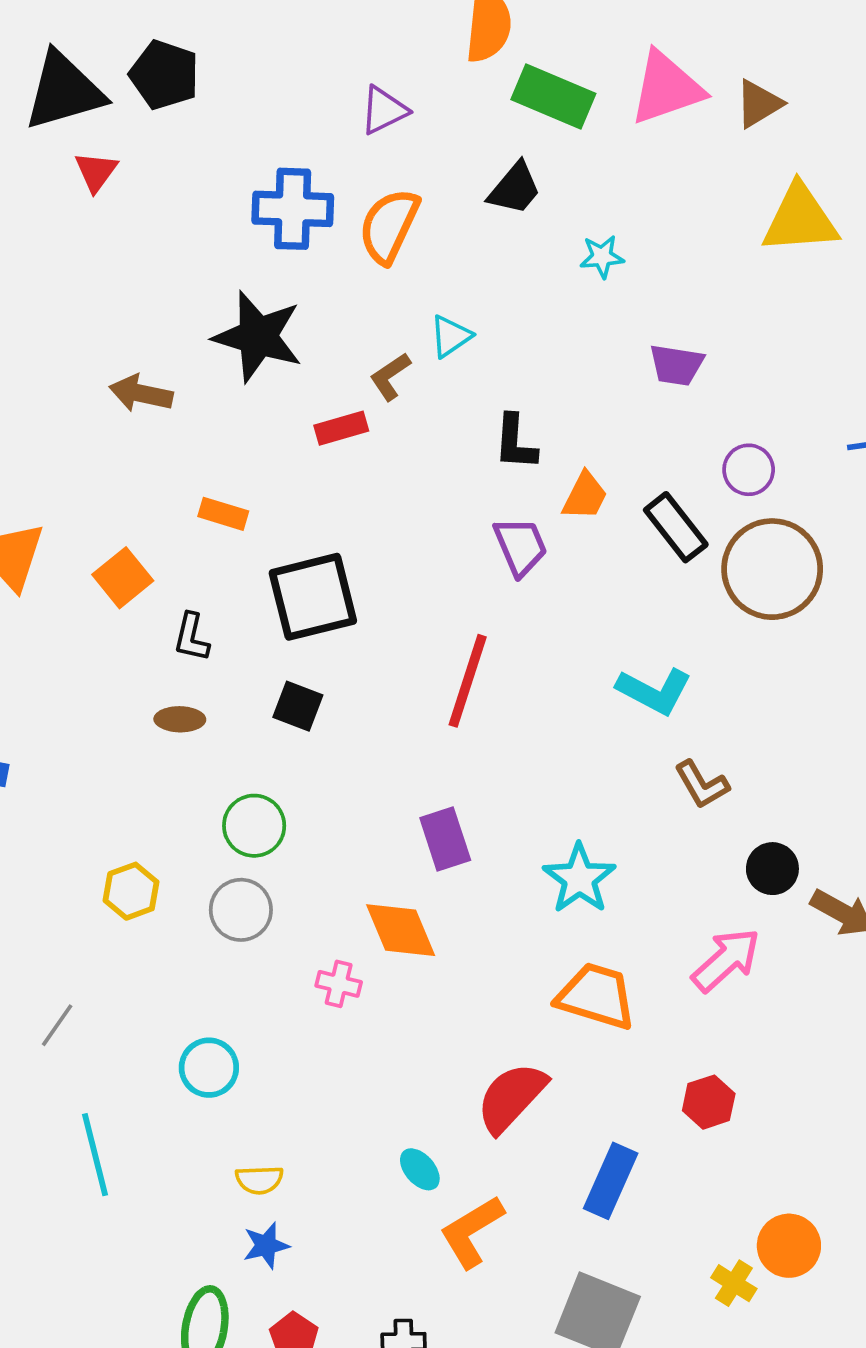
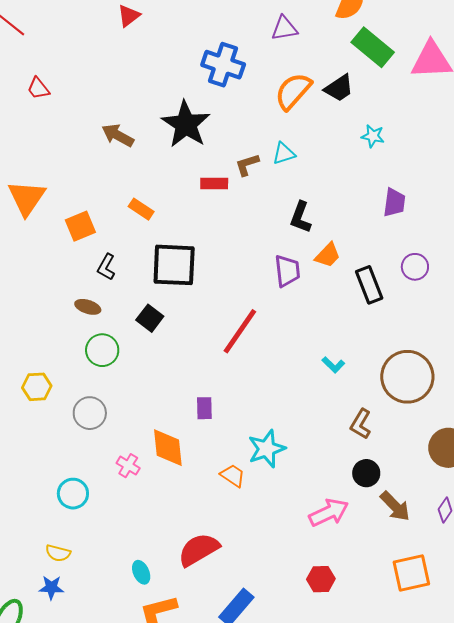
orange semicircle: (389, 226) -> (293, 91), moved
purple trapezoid: (676, 365) -> (394, 202), turned -108
brown circle: (772, 569) -> (407, 377), moved
cyan L-shape: (654, 691) -> (333, 365), size x0.6
brown L-shape: (702, 785) -> (361, 424), moved, turned 44
green circle: (254, 826) -> (102, 350), moved
purple rectangle: (445, 839) -> (204, 408), size x0.7
orange trapezoid: (596, 996) -> (233, 476), moved, size x0.6
cyan circle: (209, 1068) -> (73, 494), moved
red hexagon: (709, 1102) -> (321, 579), moved

